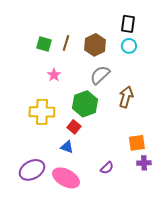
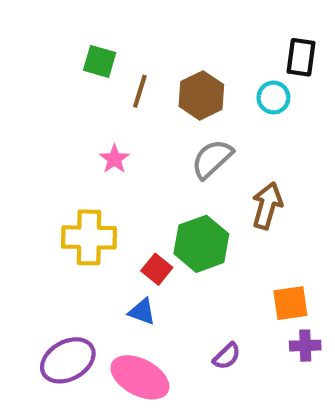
black rectangle: (128, 24) -> (301, 57), moved
green square: (44, 44) -> (100, 61), moved
green hexagon: (85, 104) -> (201, 244), moved

